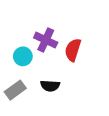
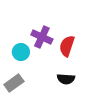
black semicircle: (50, 86) -> (66, 79), moved

